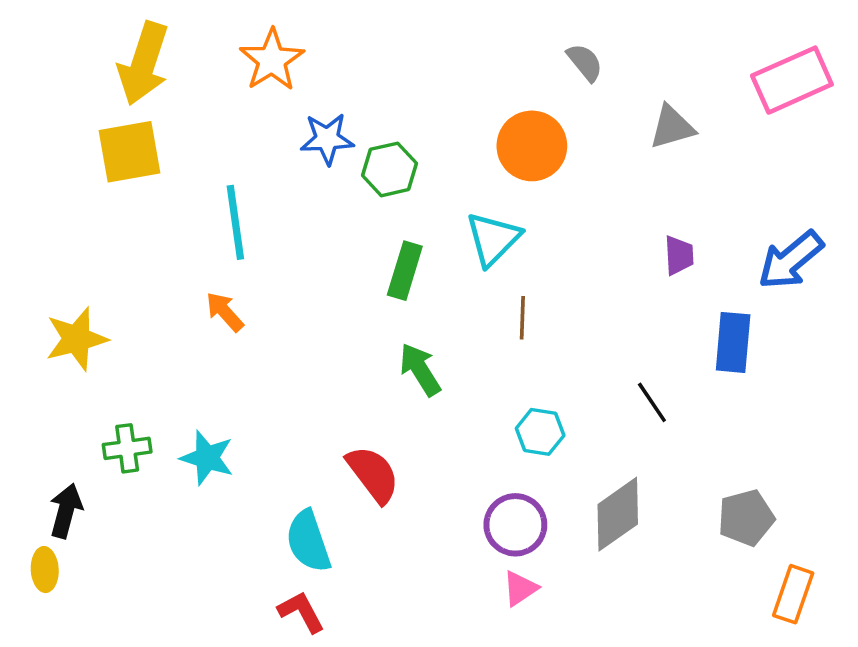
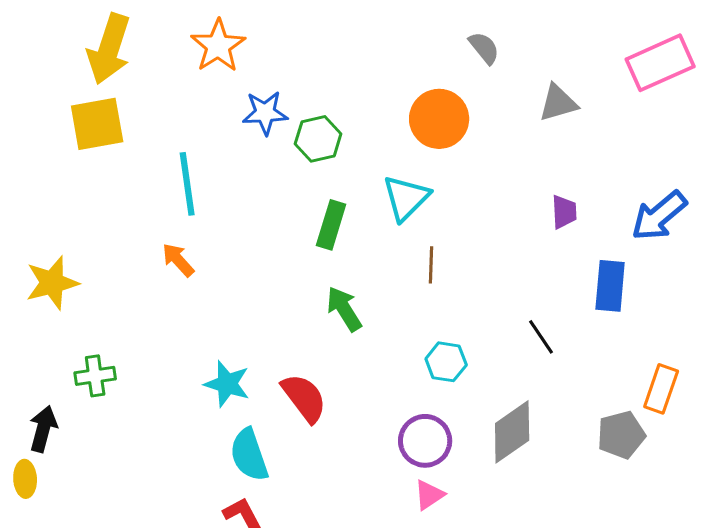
cyan star: (207, 458) -> (227, 384), moved
orange rectangle: (793, 594) -> (661, 389), moved

